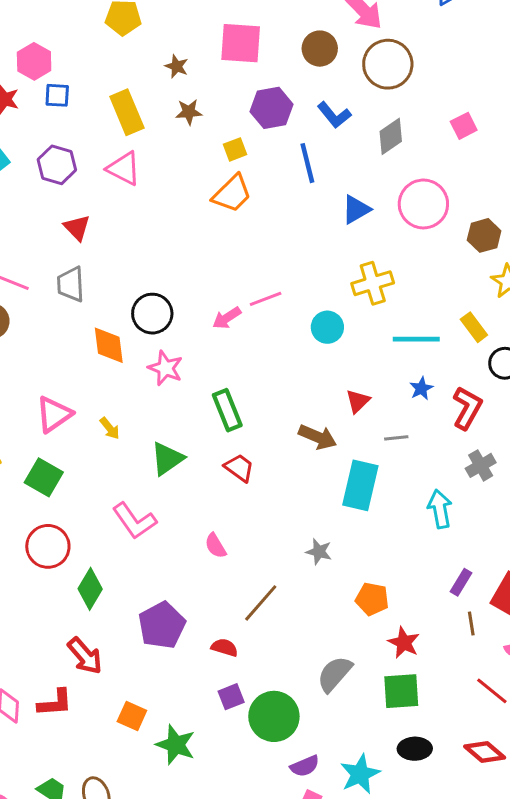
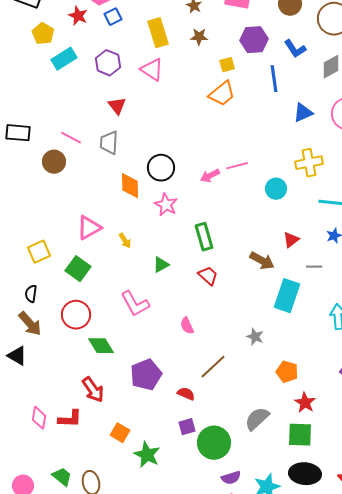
blue square: (57, 95) -> (113, 17), turned -36
green triangle: (167, 459) -> (161, 265), size x0.7
green diamond: (90, 589) -> (101, 346), turned -68
black ellipse: (415, 749) -> (305, 474), size x1.4

